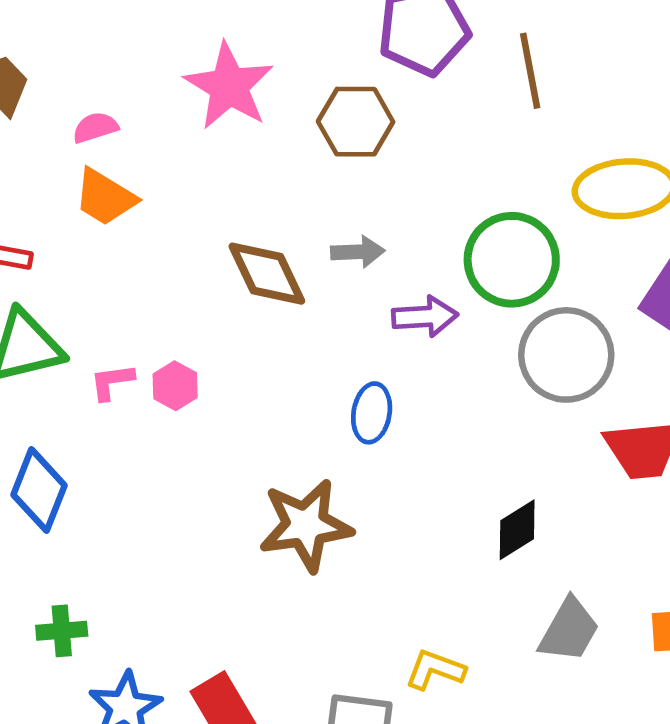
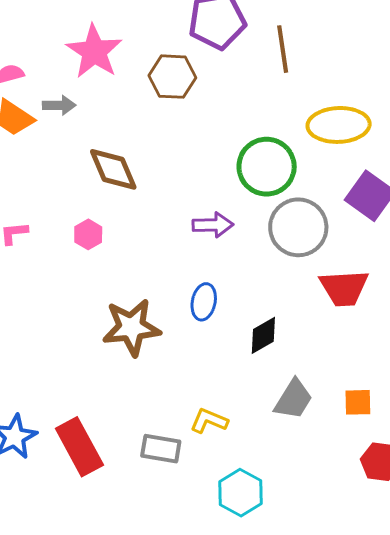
gray arrow: (358, 252) -> (59, 105), moved
purple arrow: (425, 317) -> (213, 225), moved
pink hexagon: (175, 386) -> (88, 234), moved
blue ellipse: (372, 413) -> (204, 302), moved

